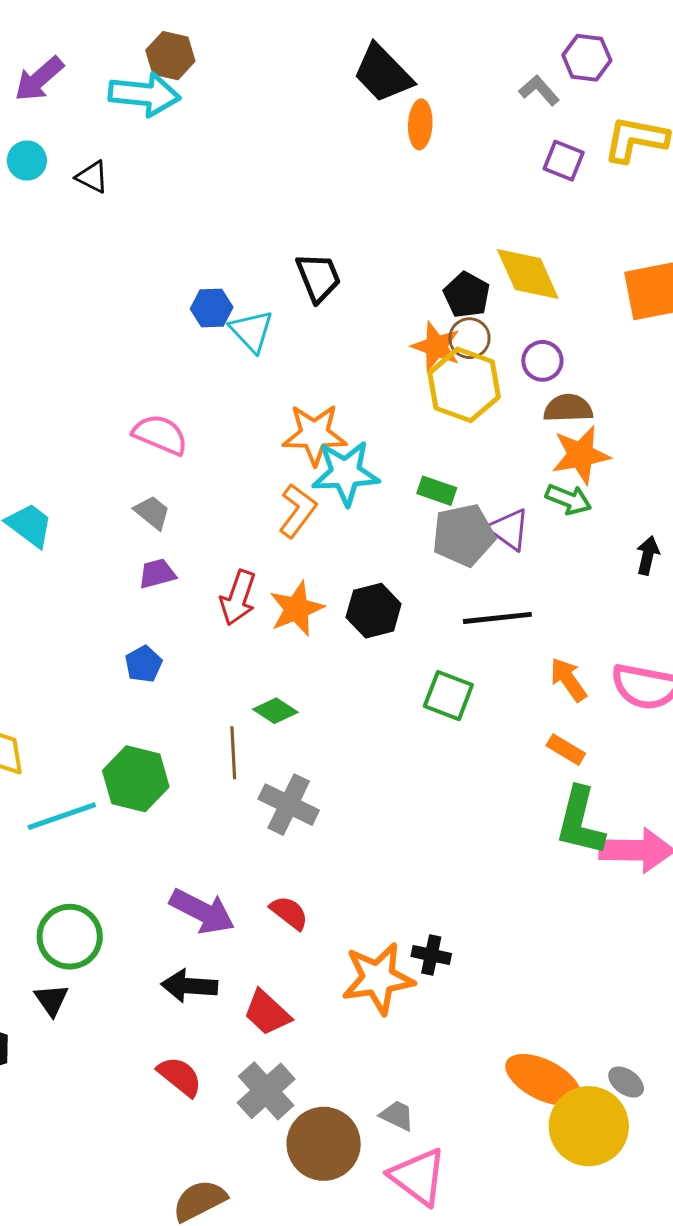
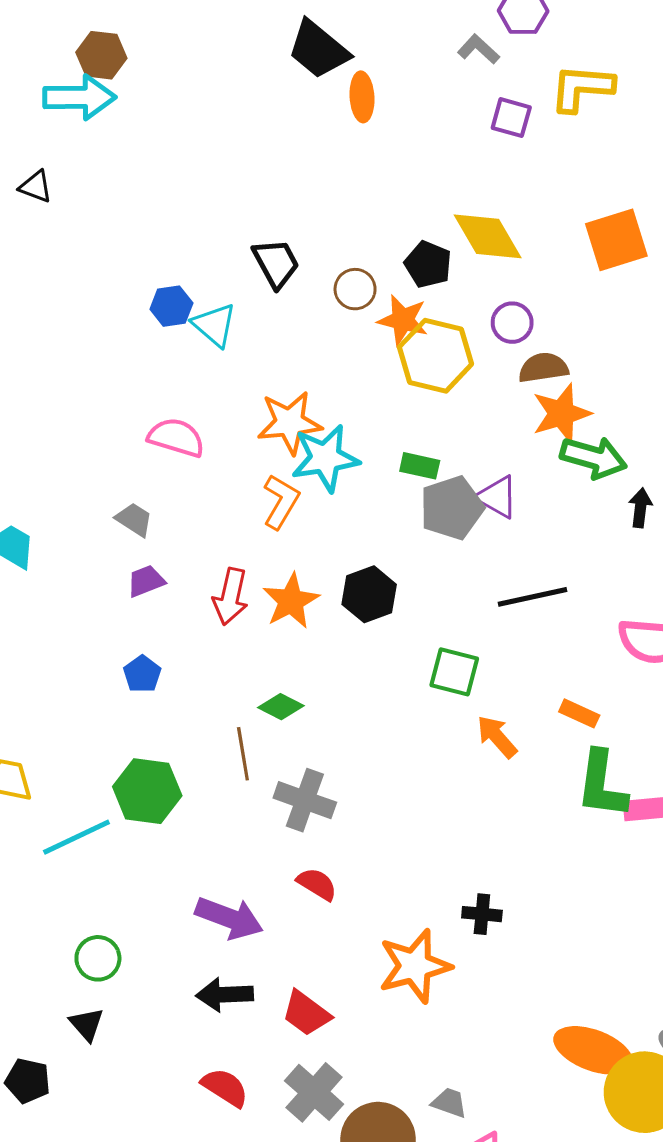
brown circle: (469, 338) -> (355, 289), moved
pink semicircle: (160, 435) -> (176, 437), moved
green arrow: (568, 499) -> (594, 458), moved, size x1.4
black line: (497, 618) -> (532, 597), moved
orange arrow: (568, 680) -> (497, 737), moved
red semicircle: (289, 913) -> (317, 884), moved
green circle: (70, 937) -> (98, 958), size x0.7
black cross: (431, 955) -> (482, 914), moved

